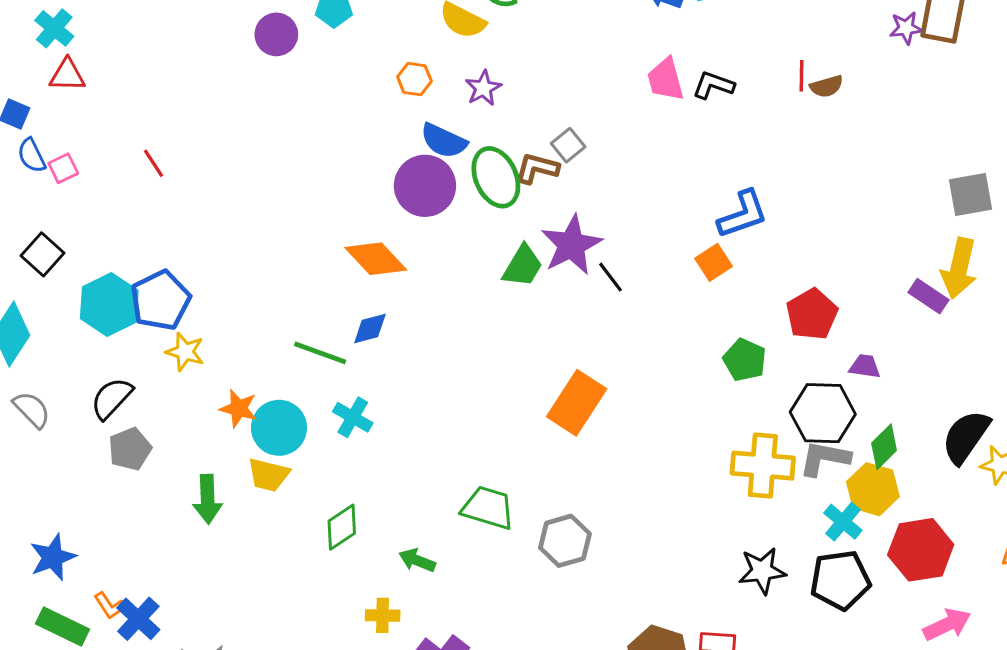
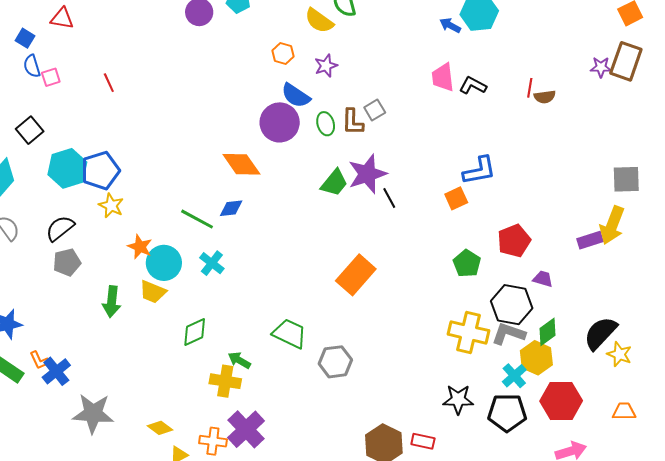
brown L-shape: (537, 168) -> (353, 122), turned -112
green ellipse: (496, 177) -> (326, 124), size x0.6
purple rectangle: (929, 296) -> (590, 240), turned -60
yellow cross: (383, 615) -> (225, 381), moved, size x1.4

